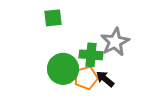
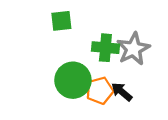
green cross: (91, 55) -> (105, 48), moved

